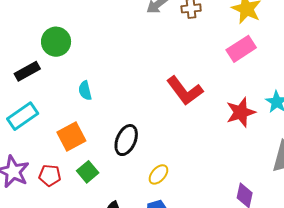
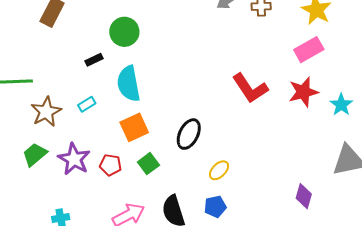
black rectangle: (27, 71) -> (94, 60), size x0.7
cyan semicircle: (85, 91) -> (129, 84), moved, size x1.8
red star: (241, 112) -> (303, 92), moved
cyan rectangle: (23, 116) -> (87, 104), size x0.6

